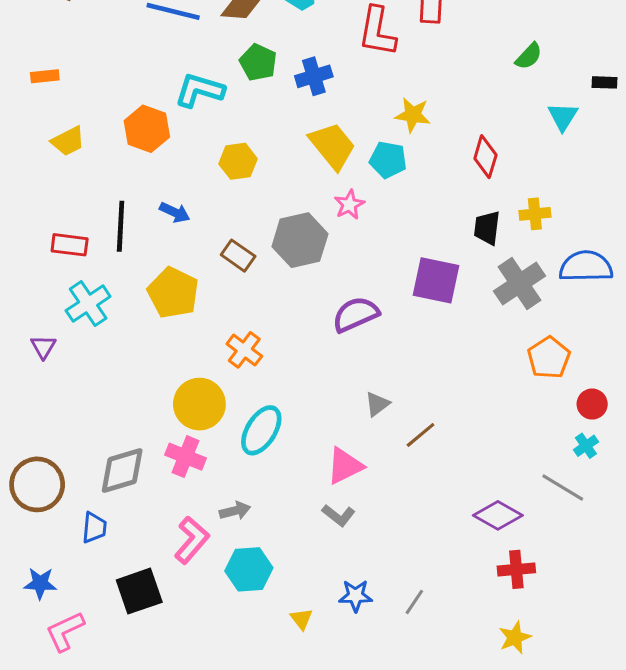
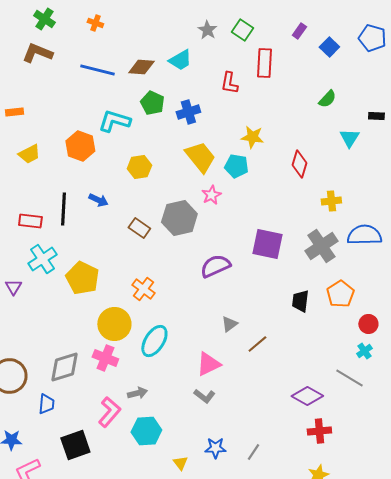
red L-shape: (377, 31) -> (229, 83), size x0.7
black trapezoid: (487, 228) -> (300, 301), moved
yellow pentagon: (173, 293) -> (82, 278), moved

